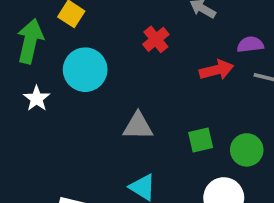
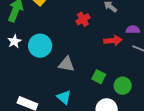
cyan circle: (85, 70) -> (40, 46), moved
green square: (201, 140) -> (99, 77), turned 32

